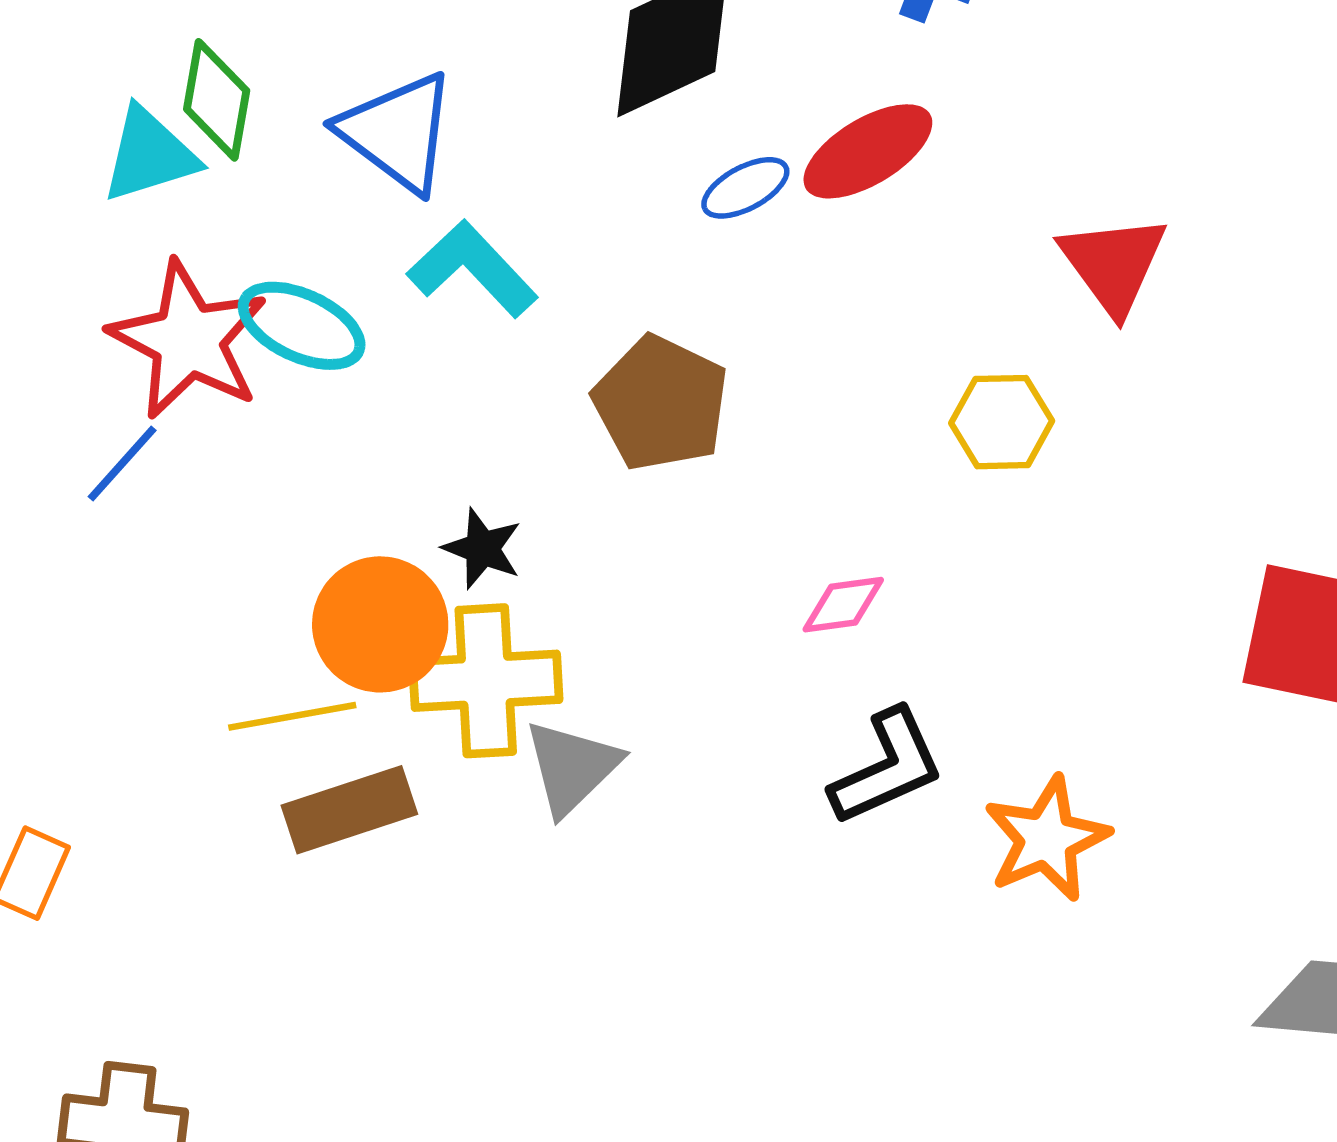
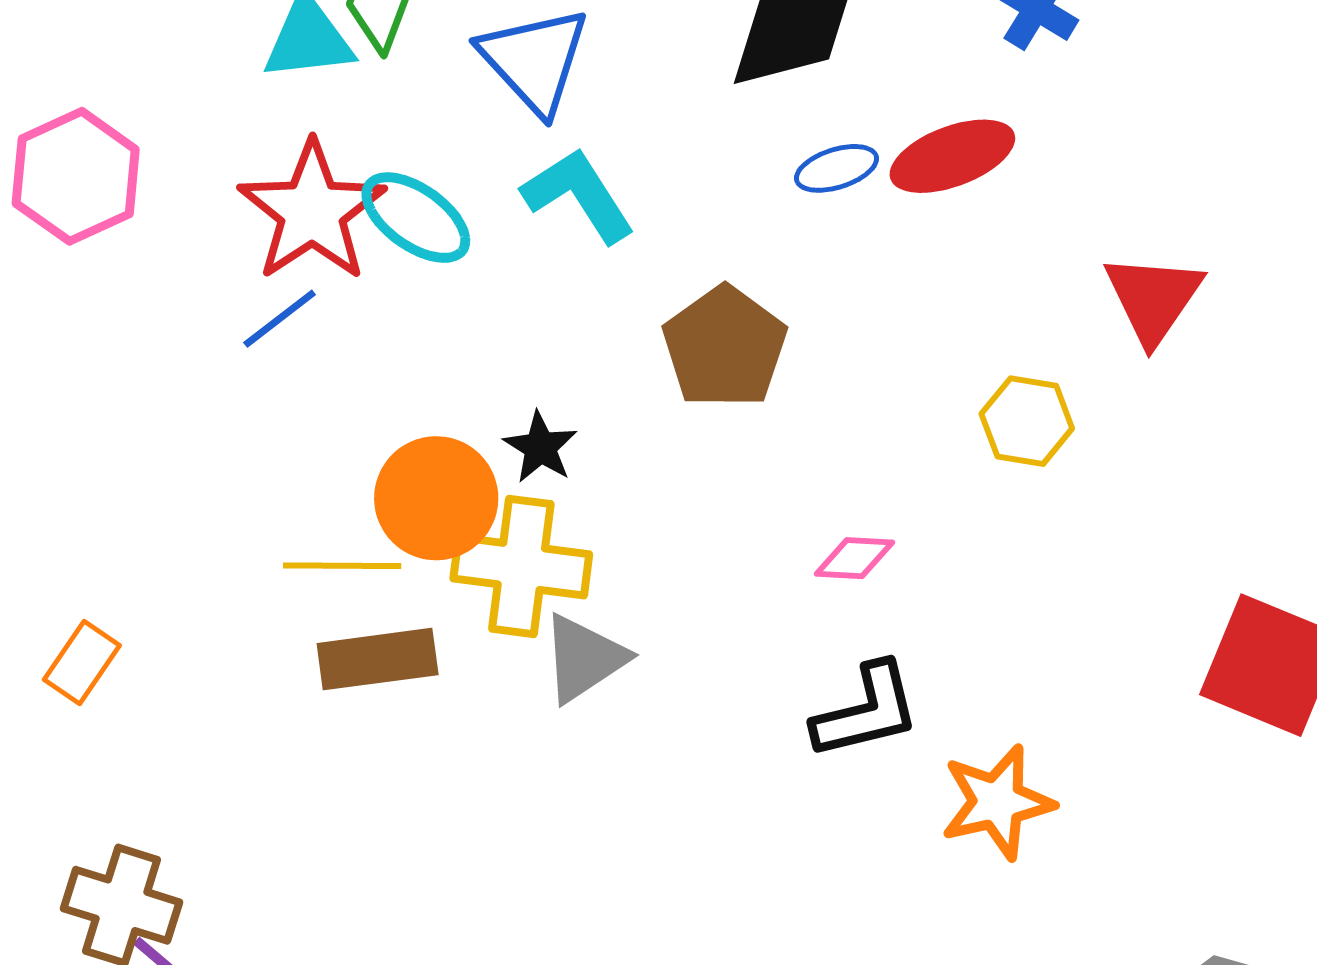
blue line: (122, 463) -> (280, 319), moved

